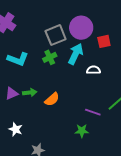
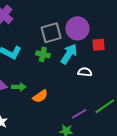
green cross: (50, 57) -> (43, 54), turned 32
purple line: (93, 112) -> (79, 114), turned -56

